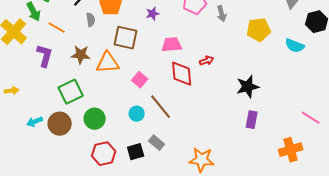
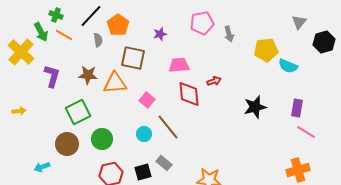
orange line: (57, 28) -> (64, 35), moved
cyan semicircle: (295, 46) -> (288, 66), moved
pink line: (311, 118) -> (306, 132), moved
purple rectangle: (252, 120) -> (297, 108), moved
cyan arrow: (35, 122) -> (42, 167), moved

